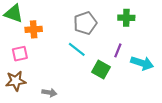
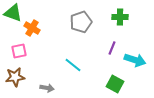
orange cross: (34, 29) -> (32, 28), turned 35
cyan line: (77, 49) -> (73, 65), moved
green square: (101, 69) -> (115, 84), moved

